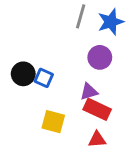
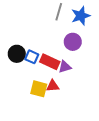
red rectangle: (97, 109) -> (50, 62), moved
red triangle: (97, 139) -> (53, 86), moved

